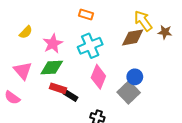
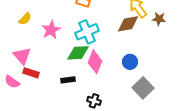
green diamond: (52, 68) -> (78, 53), moved
red rectangle: (58, 88) -> (31, 73), moved
gray square: (129, 92) -> (143, 88), moved
black rectangle: (70, 96) -> (68, 80), turned -40

